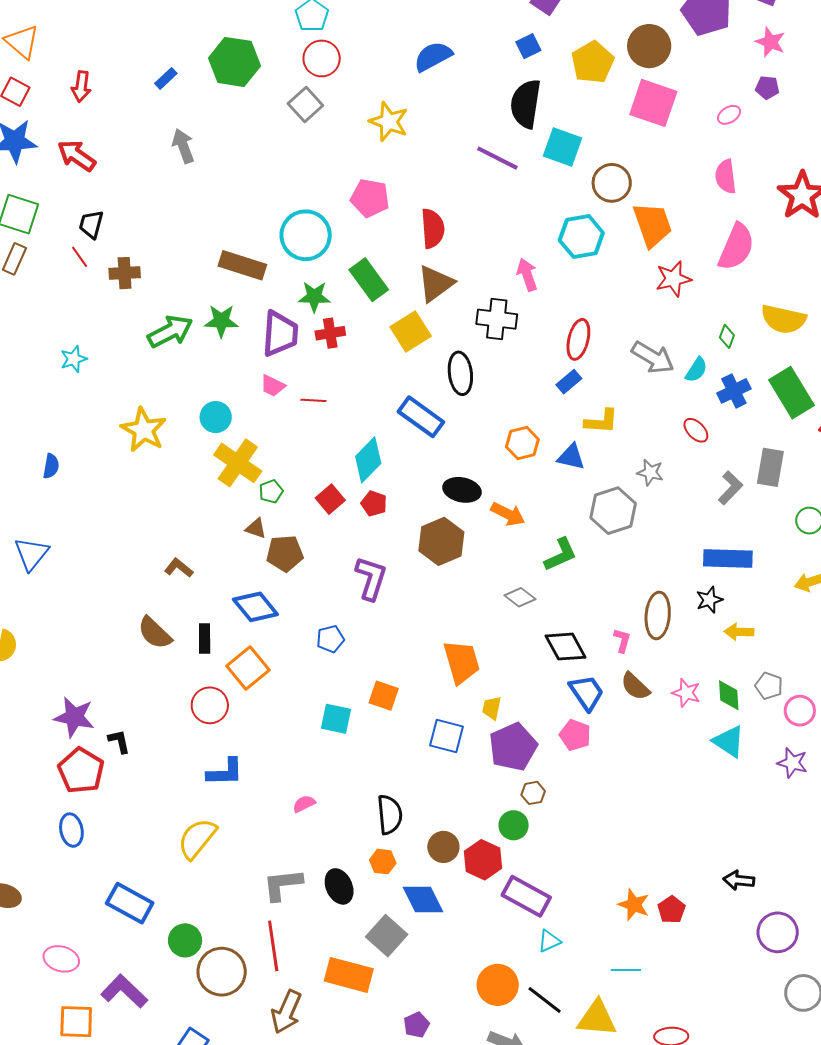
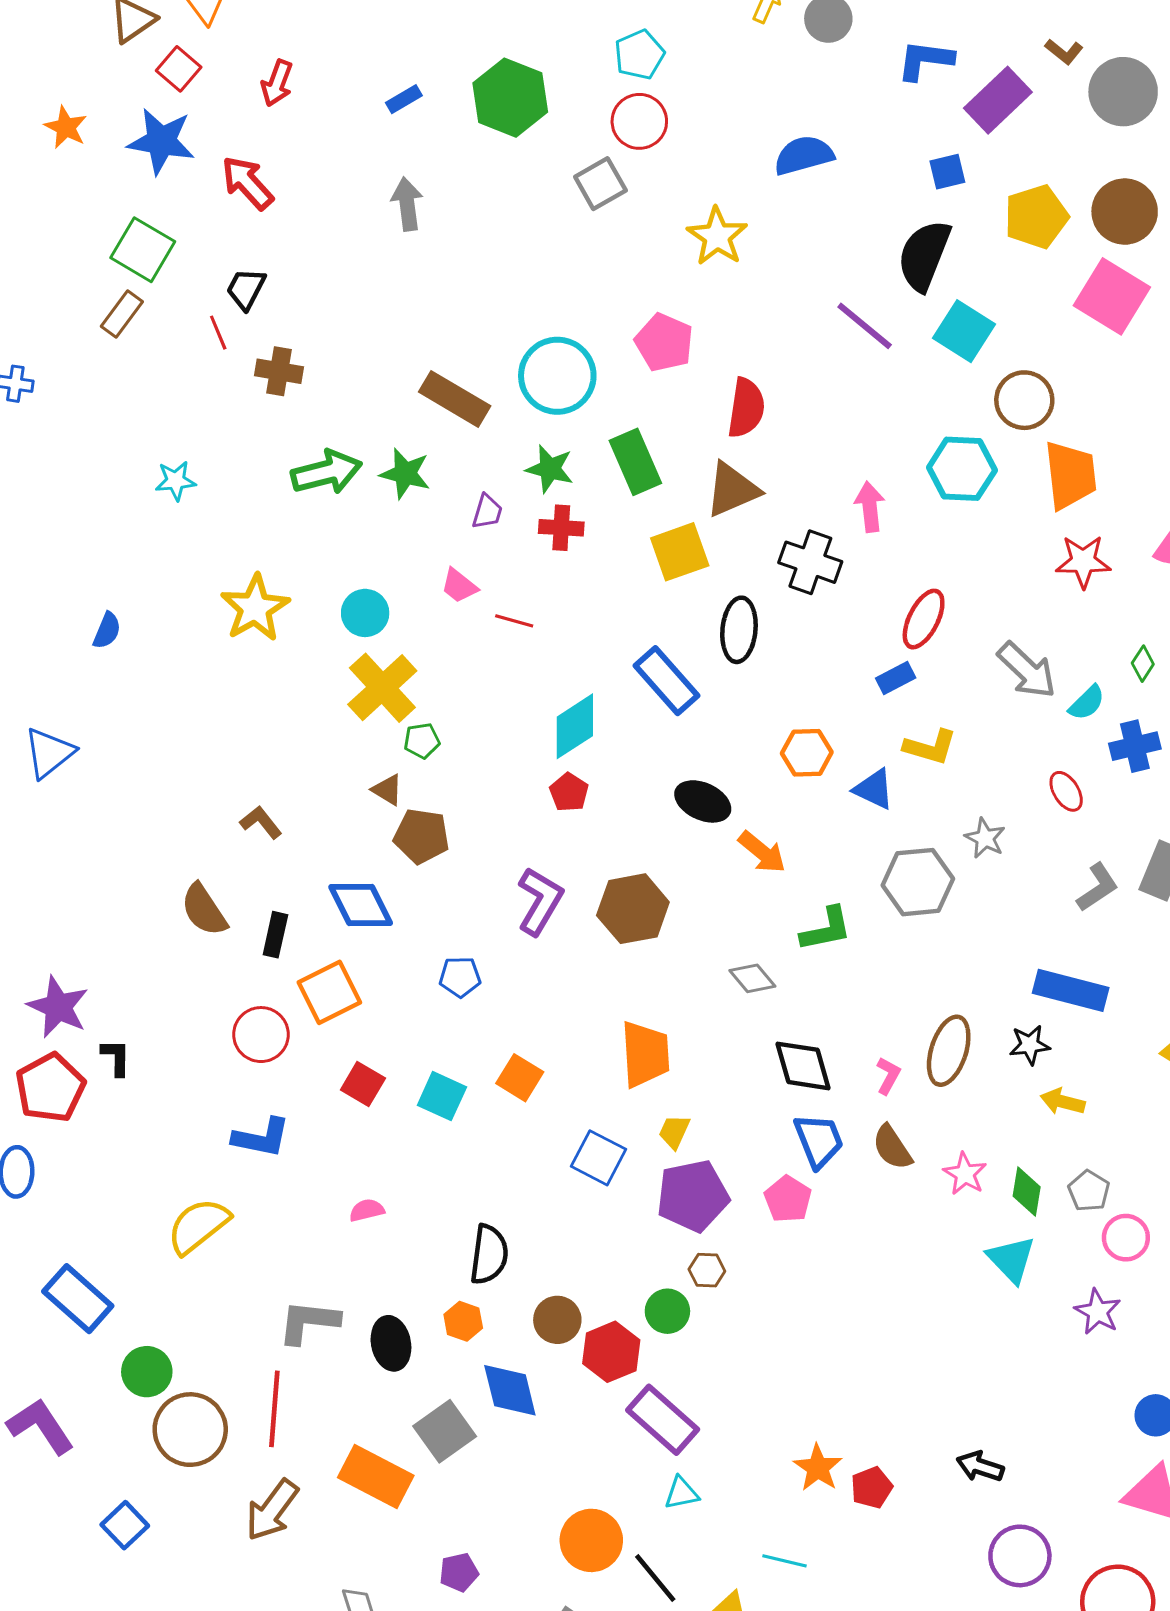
purple trapezoid: (280, 334) -> (487, 512), size x0.5
red square: (330, 499) -> (363, 1084), moved, turned -32
brown hexagon: (441, 541) -> (633, 909), moved

